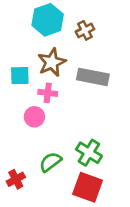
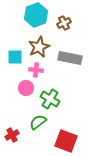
green cross: (89, 153) -> (50, 99), moved

